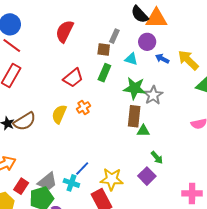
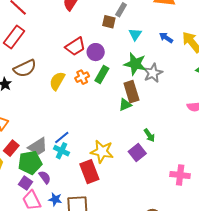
purple circle: (147, 42) -> (96, 52), moved
cyan triangle: (131, 59) -> (135, 34), turned 40
green rectangle: (104, 73) -> (102, 74), moved
brown rectangle: (134, 116) -> (131, 92), turned -30
brown semicircle: (25, 121) -> (25, 68), moved
green triangle: (143, 131) -> (125, 105), moved, turned -32
blue line: (82, 169) -> (62, 138), moved

